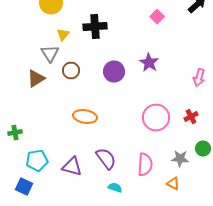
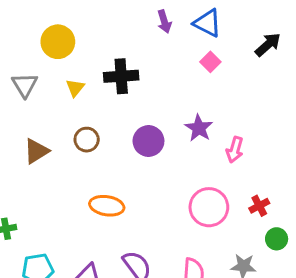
gray triangle: (50, 54) -> (25, 85), moved
pink arrow: (199, 78) -> (235, 150), moved
green circle: (203, 148) -> (277, 239), moved

